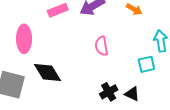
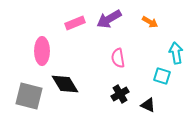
cyan square: (146, 64) -> (162, 76), turned 30
black cross: (109, 92) -> (120, 94), moved

